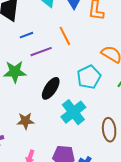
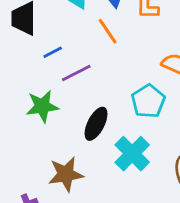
orange line: (65, 36) -> (108, 31), moved
brown star: (25, 121) -> (66, 174), size x1.4

